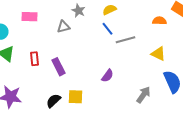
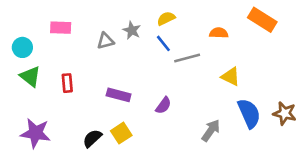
gray star: (78, 11) -> (132, 30), moved
orange semicircle: (159, 21) -> (219, 33), moved
purple rectangle: (58, 67) -> (119, 95), moved, turned -48
yellow square: (75, 97) -> (121, 133), turned -35

